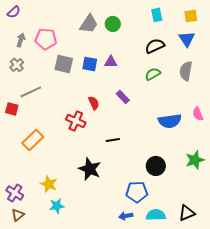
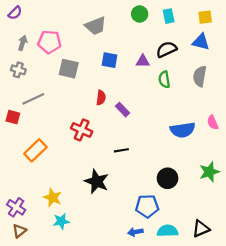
gray trapezoid: (89, 24) -> (96, 26), turned 35
green circle: (113, 24) -> (140, 14), moved
blue triangle: (187, 39) -> (201, 42), turned -42
purple triangle: (111, 62) -> (143, 61), moved
blue square: (90, 64) -> (110, 60), moved
gray cross: (17, 65) -> (18, 70), turned -32
green semicircle: (153, 74) -> (164, 79), turned -70
purple rectangle: (123, 97) -> (122, 110), moved
red semicircle: (94, 103) -> (101, 98), moved, turned 32

